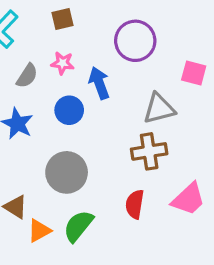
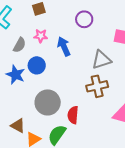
purple circle: (135, 41) -> (84, 19), size x0.7
blue circle: (69, 110) -> (37, 65), moved
red semicircle: (135, 204) -> (73, 115), moved

